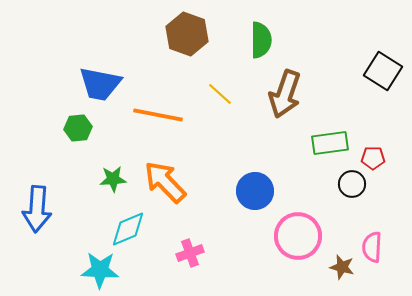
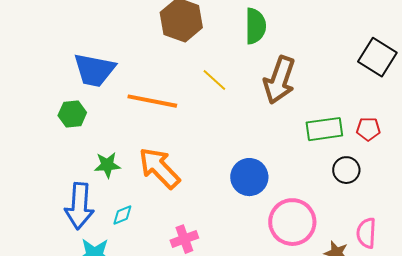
red pentagon: (373, 158) -> (368, 129), moved
blue arrow: (37, 209) -> (79, 206), moved
cyan diamond: (128, 229) -> (122, 215), size x0.6

